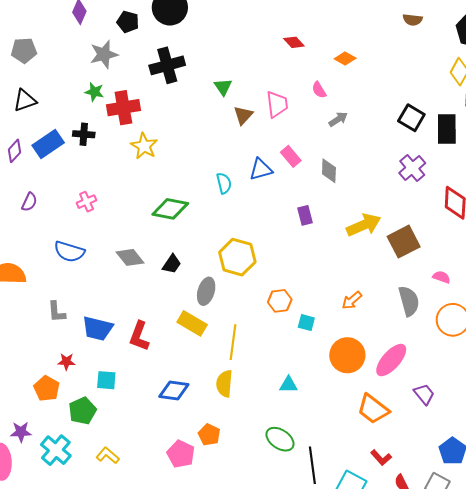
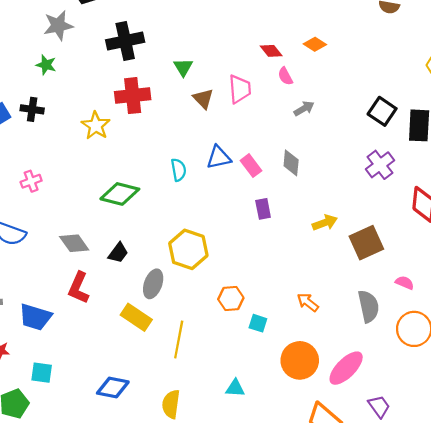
red diamond: (294, 42) -> (271, 51), moved
red cross: (123, 108) -> (133, 96), moved
brown triangle: (243, 115) -> (203, 99), turned -30
pink rectangle: (291, 156) -> (251, 166), moved
yellow arrow: (364, 225) -> (325, 223), size x0.7
orange arrow: (352, 300) -> (308, 302), turned 75
red L-shape: (139, 336) -> (79, 288), moved
yellow semicircle: (224, 384) -> (171, 404), moved

